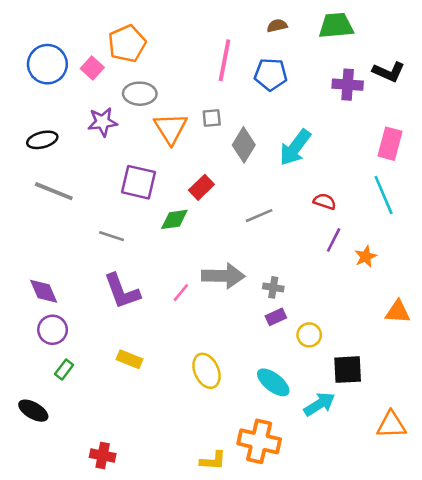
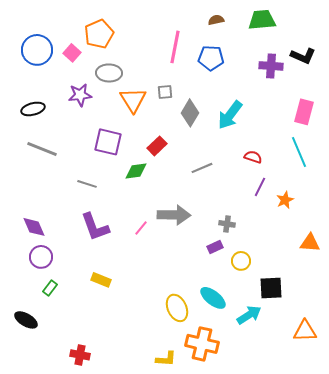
gray cross: (273, 287) -> (227, 224), moved
yellow ellipse: (207, 371) -> (177, 308), moved

